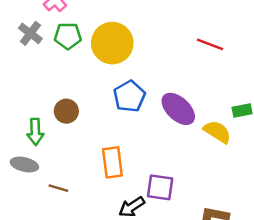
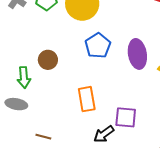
purple ellipse: (178, 109) -> (137, 54), turned 40
brown line: (58, 188) -> (43, 137), moved

